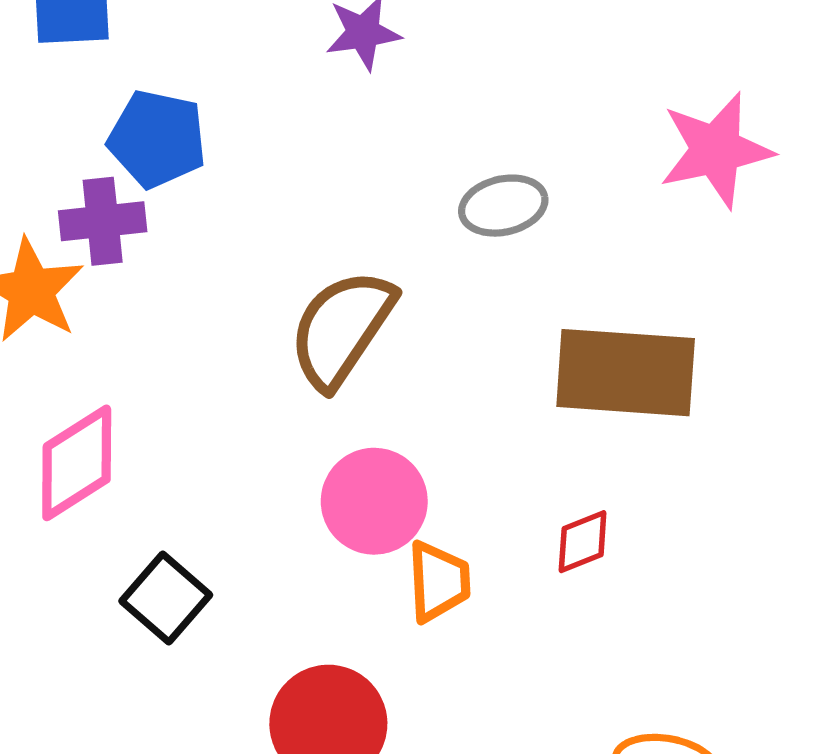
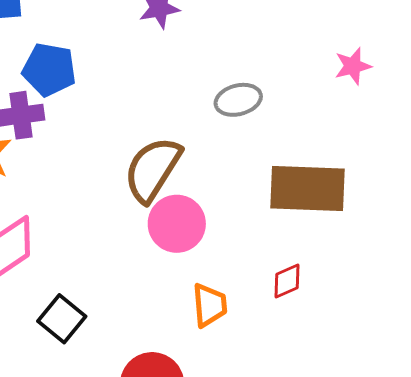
pink star: (716, 150) -> (353, 66), size x0.6
pink circle: (374, 501) -> (177, 224), moved

